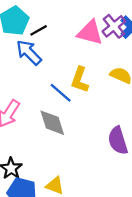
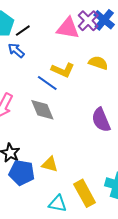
blue arrow: (29, 52) -> (16, 50), size x0.7
yellow L-shape: (80, 80) -> (63, 70), turned -80

